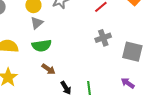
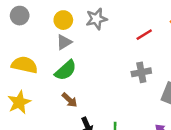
green semicircle: (42, 46) -> (66, 70), turned -42

